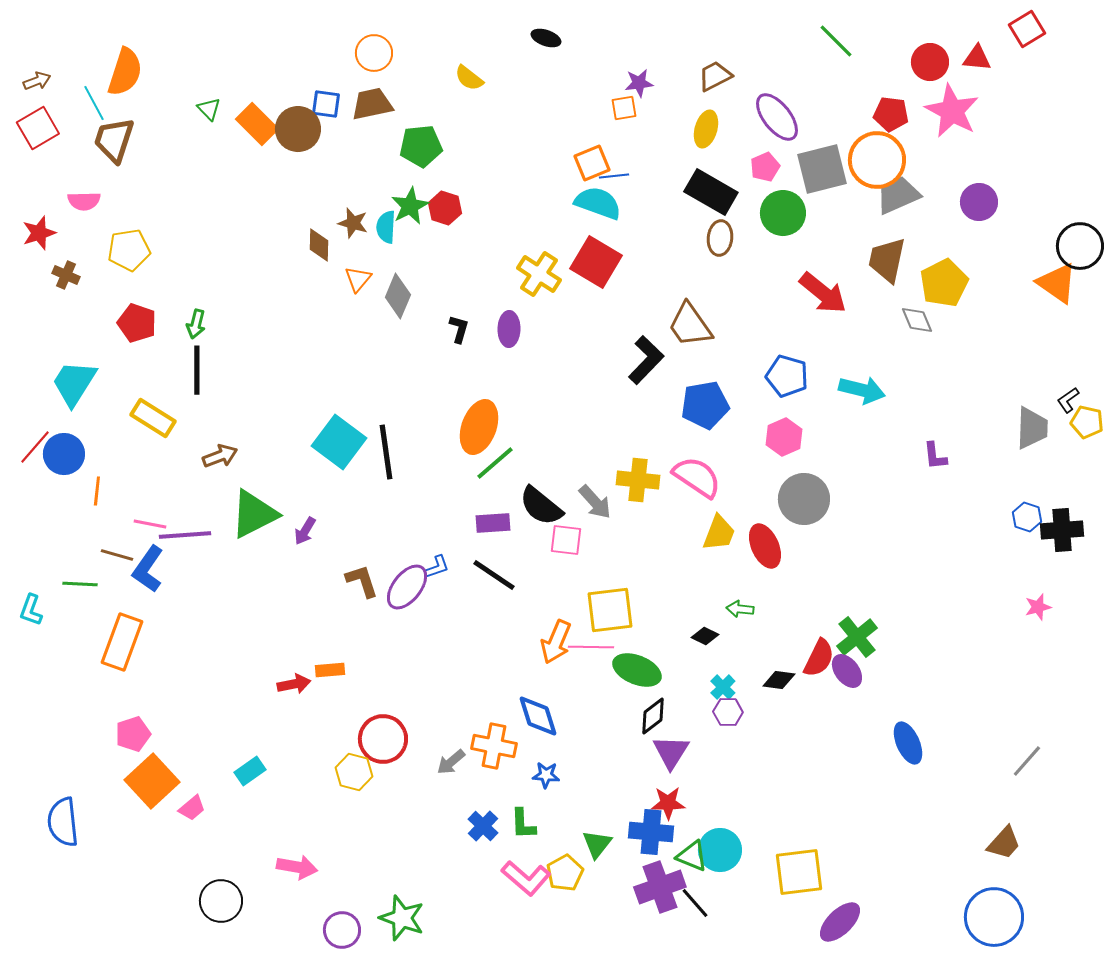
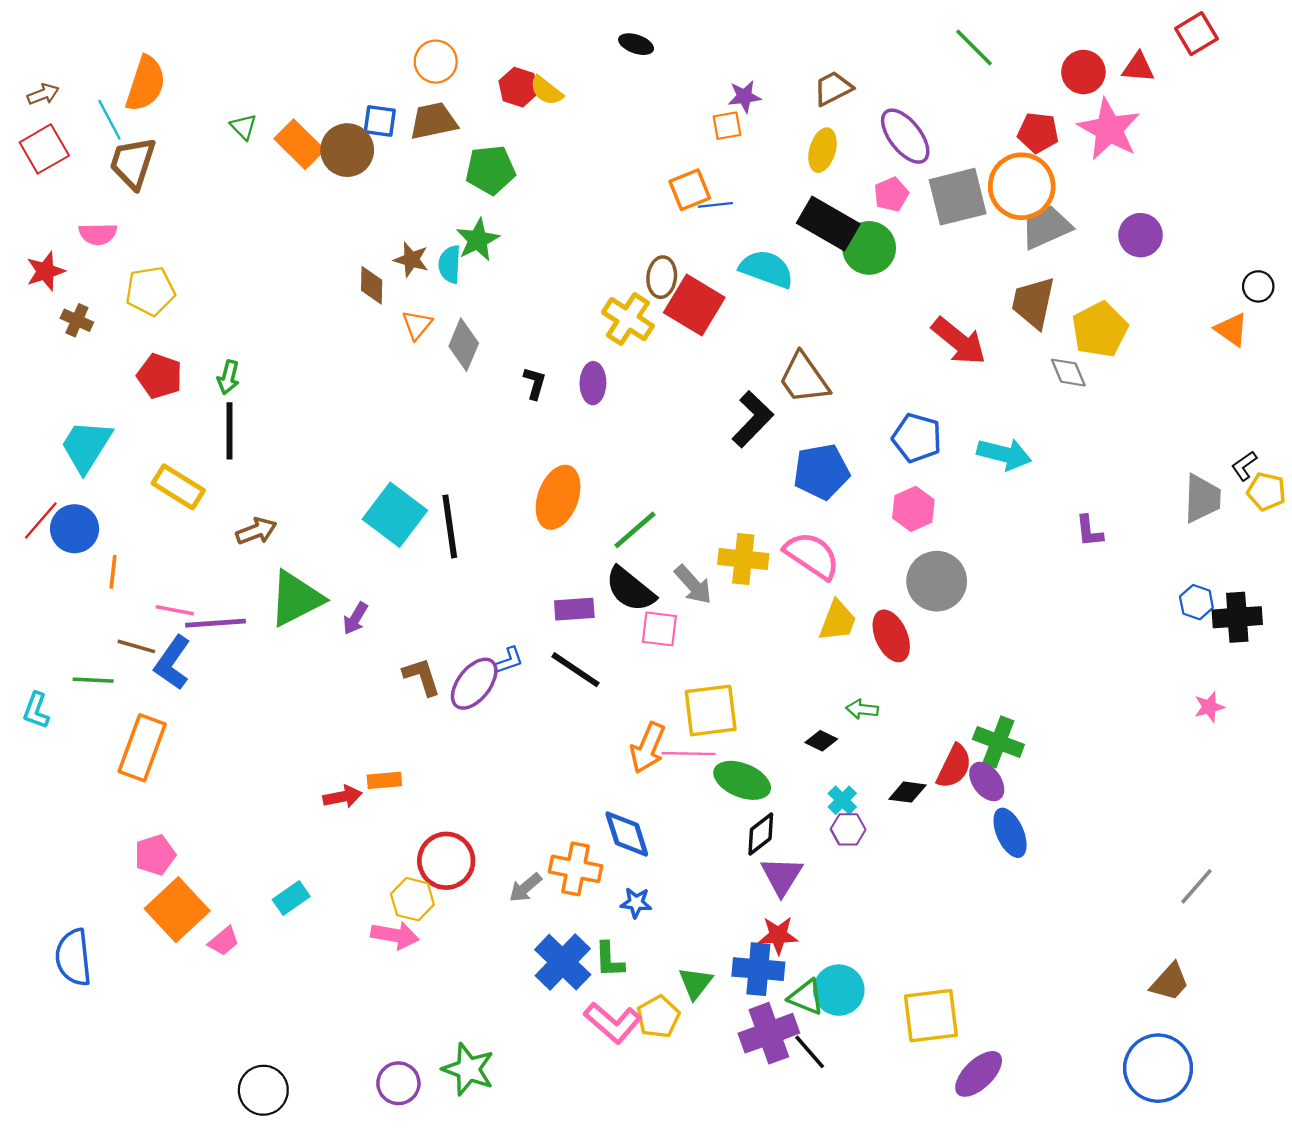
cyan semicircle: (598, 203) -> (767, 269), moved
red hexagon: (445, 208) -> (518, 87), moved
green circle: (783, 213) -> (869, 248), moved
brown ellipse: (720, 238) -> (662, 277), moved
black circle: (1080, 246) -> (1258, 286), size x0.6
orange triangle: (1057, 283) -> (1231, 330), size x0.7
green line: (495, 463) -> (635, 530), moved
green cross: (857, 637) -> (998, 742), turned -30
blue ellipse: (908, 743) -> (1010, 833), moved
blue cross: (483, 826) -> (563, 962), size x1.6
pink arrow: (297, 867) -> (395, 935), moved
black circle: (221, 901) -> (263, 1090), moved

